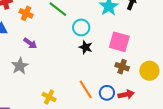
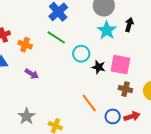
black star: (86, 47) -> (99, 67), moved
gray star: (20, 66) -> (27, 116), moved
orange line: (86, 89) -> (89, 103), moved

